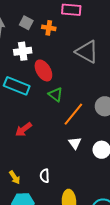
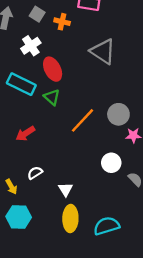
white cross: (23, 51) -> (31, 46), turned -30
green triangle: (56, 95) -> (52, 97), moved
white triangle: (75, 143) -> (65, 189), moved
white semicircle: (45, 176) -> (35, 173), moved, turned 56

